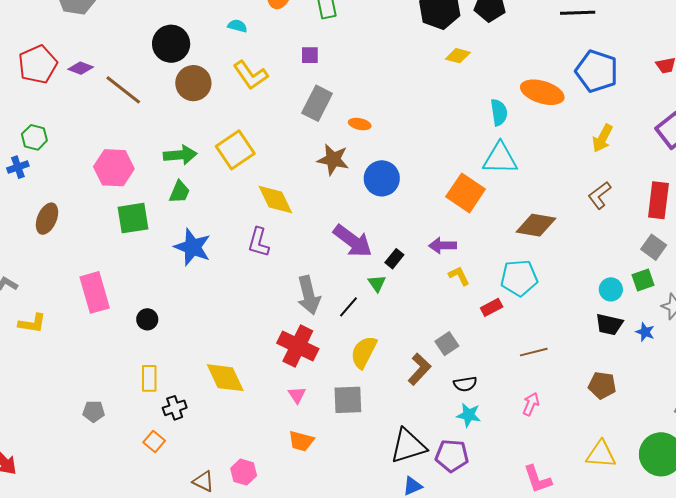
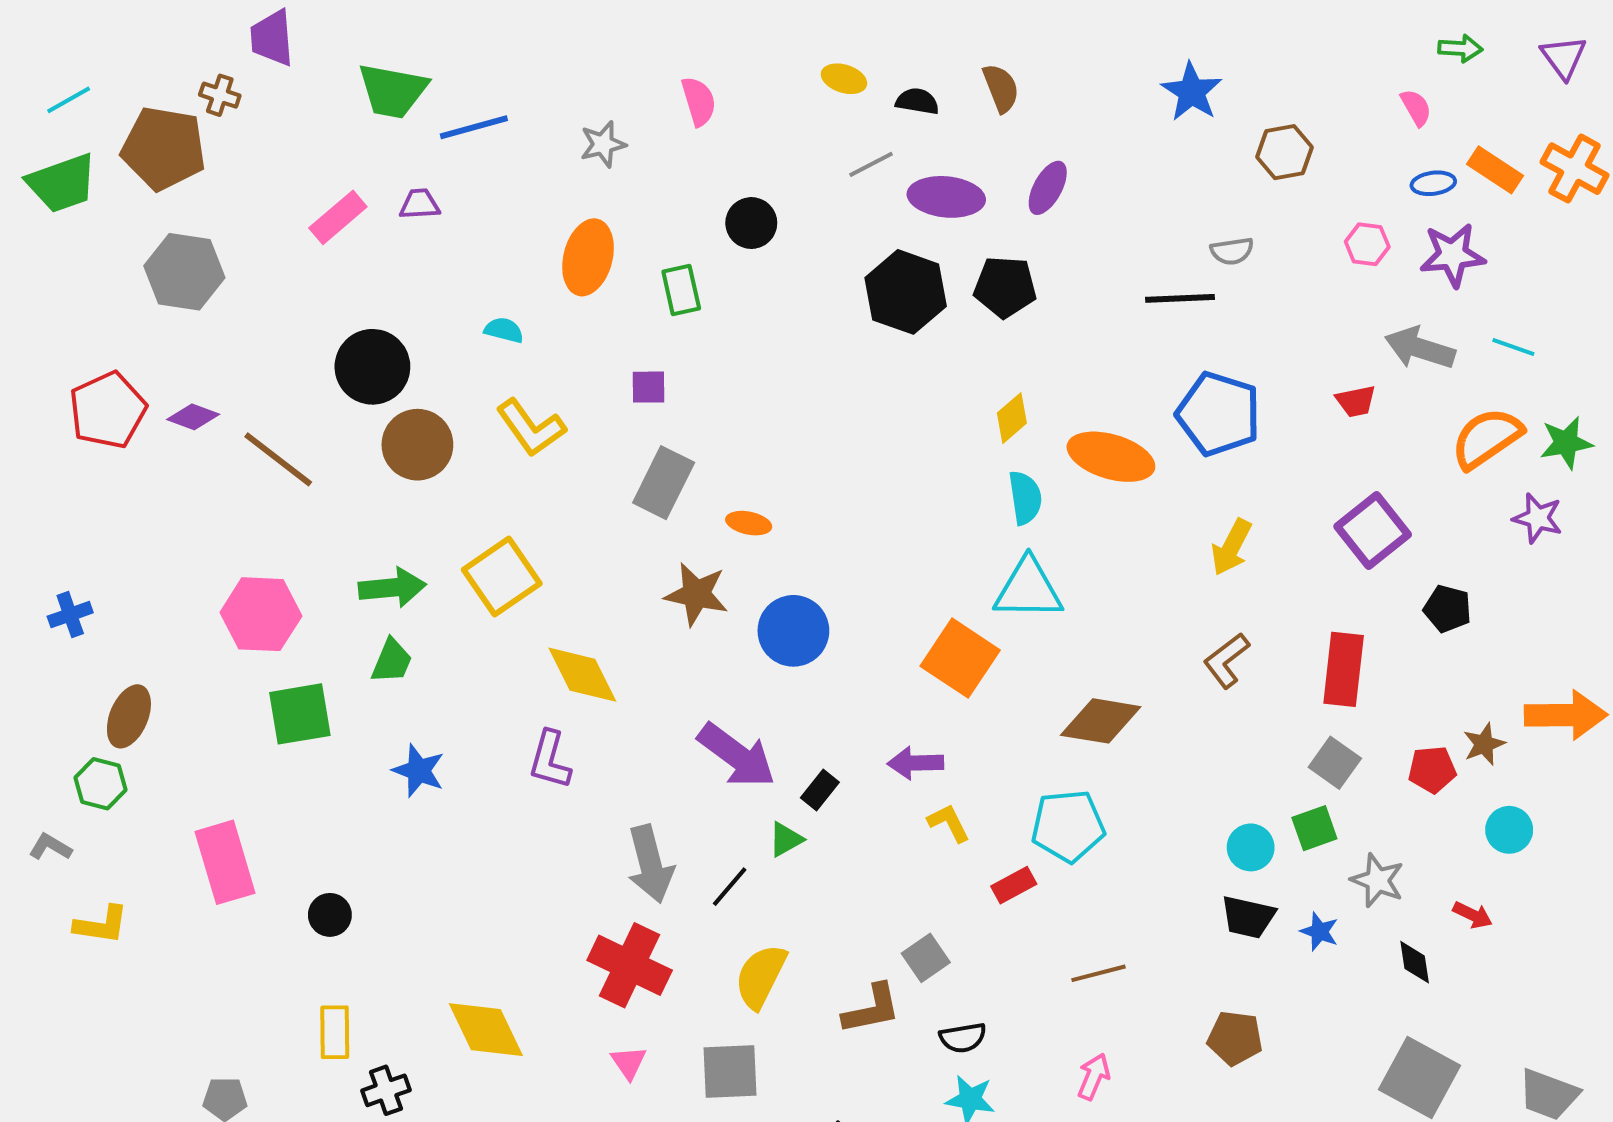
yellow diamond: (458, 56) -> (1012, 418), moved, turned -55
green hexagon: (34, 137) -> (100, 784), moved
blue star: (193, 247) -> (419, 771), size x0.7
green triangle: (377, 283) -> (786, 839), turned 36
brown L-shape: (419, 369) -> (872, 1009), turned 36

